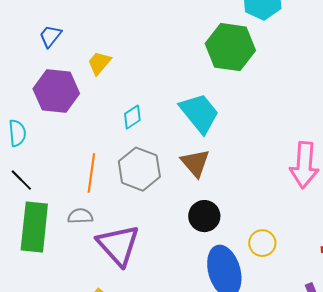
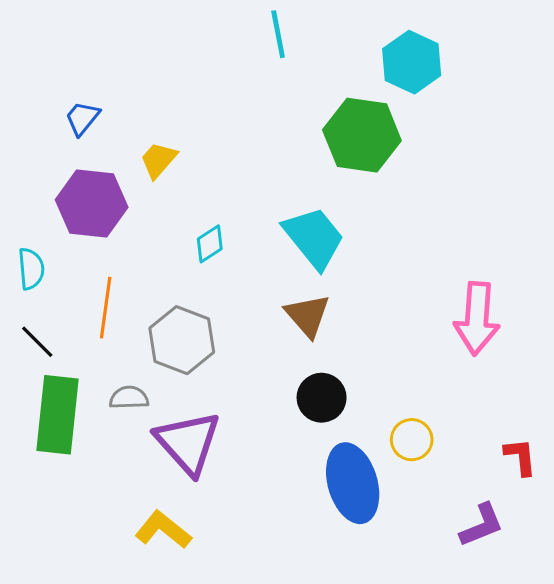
gray hexagon: (139, 169) -> (182, 340), moved
orange line: (91, 173) -> (106, 308), moved

